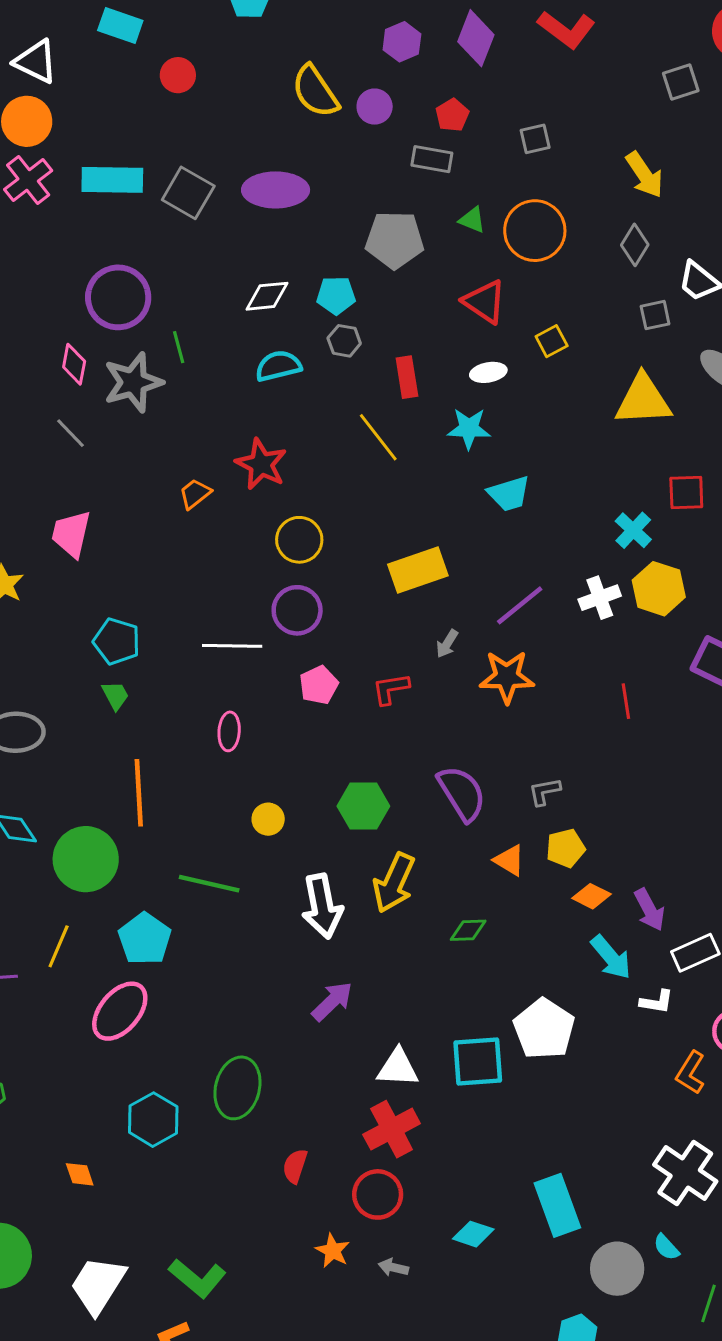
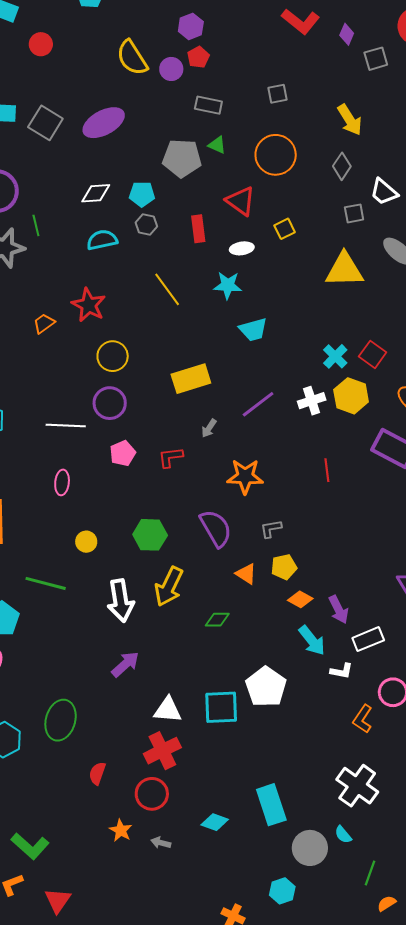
purple diamond: (476, 38) -> (347, 34), moved, size x0.6
red pentagon: (452, 115) -> (198, 57), moved
purple ellipse: (276, 190) -> (104, 123), turned -30
green triangle: (472, 220) -> (217, 145), moved
red rectangle: (407, 377) -> (198, 229), moved
red square: (686, 492) -> (373, 354), moved, turned 36
orange star: (507, 677) -> (245, 476), moved

